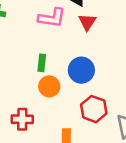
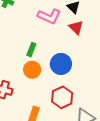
red triangle: (87, 22) -> (76, 27), turned -35

